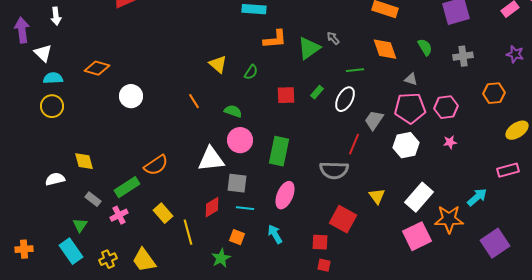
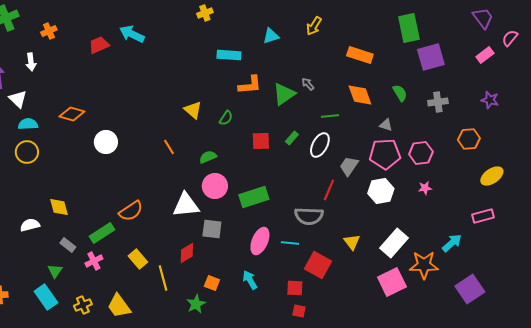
green semicircle: (233, 111) -> (208, 157), turned -42
green rectangle: (279, 151) -> (254, 197), turned 60
cyan line: (245, 208) -> (290, 243), moved

